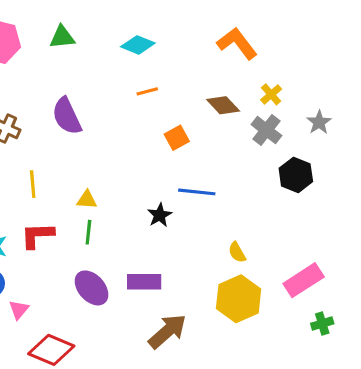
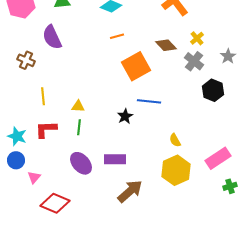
purple semicircle: (67, 116) -> (52, 37), moved
orange square: (177, 138) -> (136, 66), size x1.8

